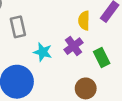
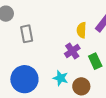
cyan star: (43, 52) -> (61, 78), moved

